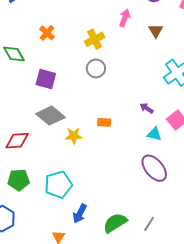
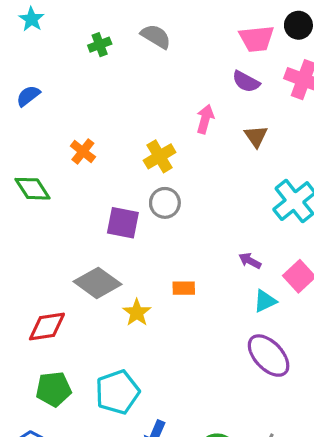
purple square: (46, 79) -> (123, 223), moved
cyan triangle: (154, 134) -> (265, 301), turned -35
yellow star: (74, 136) -> (137, 313), turned -30

